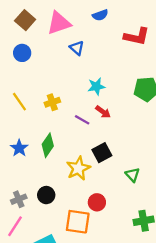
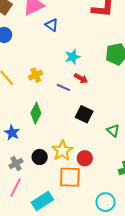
blue star: (19, 148) -> (12, 133), moved
black square: (102, 153) -> (84, 114), turned -30
yellow star: (78, 168) -> (62, 151), moved

